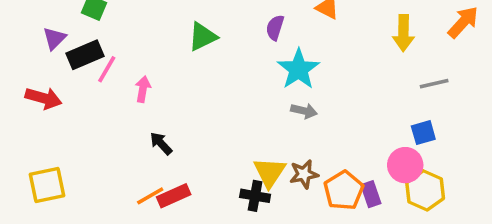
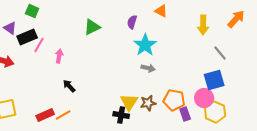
purple triangle: (54, 38) -> (10, 28), turned -40
gray line: (434, 84) -> (220, 53), turned 63
blue square: (423, 133) -> (214, 80), size x1.5
orange pentagon: (344, 190) -> (174, 100), moved, turned -30
red rectangle: (174, 196) -> (45, 115), moved

